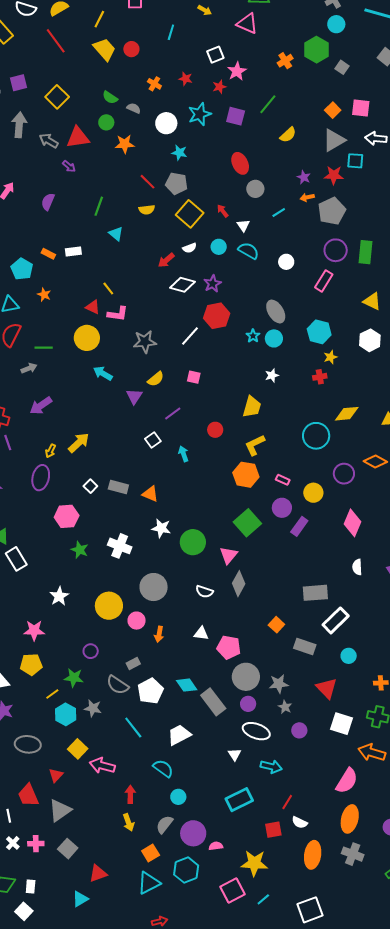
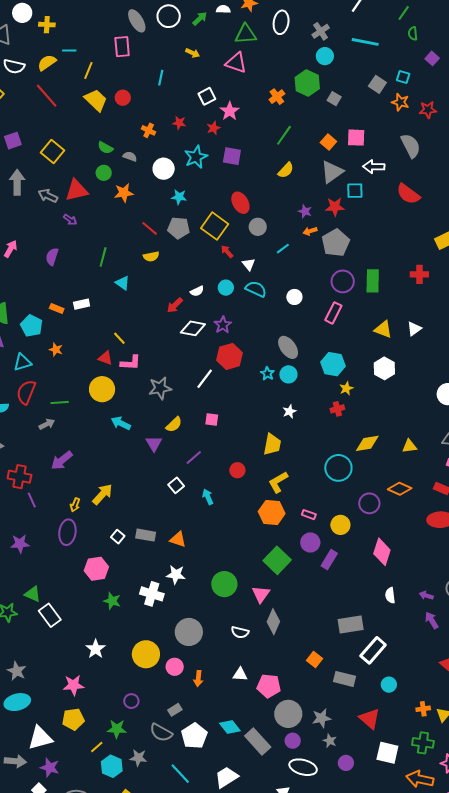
green line: (268, 104) -> (284, 135), moved
yellow square: (190, 214) -> (215, 226), moved
white star: (161, 528) -> (176, 575), moved

